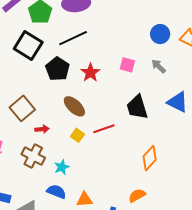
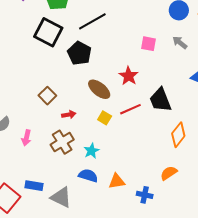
red star: (90, 73) -> (129, 76), moved
black trapezoid: (137, 107) -> (160, 100), moved
brown square: (22, 108) -> (47, 96), size x0.7
brown cross: (33, 156) -> (62, 142), turned 35

